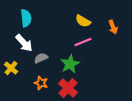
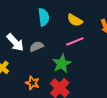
cyan semicircle: (26, 18) -> (44, 17), moved
gray semicircle: (41, 58) -> (36, 46), moved

